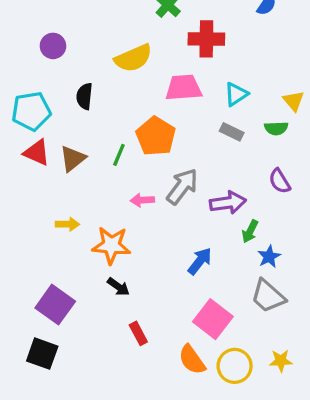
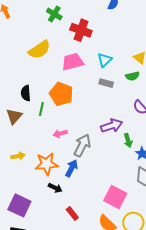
red cross: (206, 39) -> (81, 30), turned 30
black semicircle: (84, 96) -> (26, 93), moved
gray arrow: (182, 186) -> (82, 145), moved
green arrow: (250, 231) -> (128, 140), turned -32
blue arrow: (200, 261) -> (71, 168), moved

